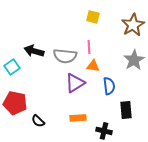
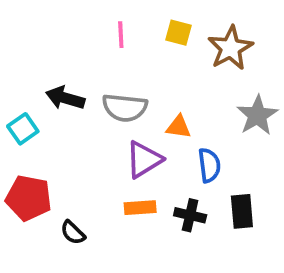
brown star: (133, 25) -> (230, 48), moved
pink line: (89, 47) -> (121, 35), moved
orange rectangle: (78, 118) -> (140, 208), moved
black cross: (104, 131) -> (190, 215), moved

